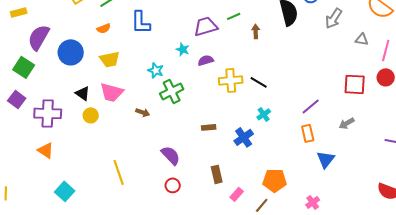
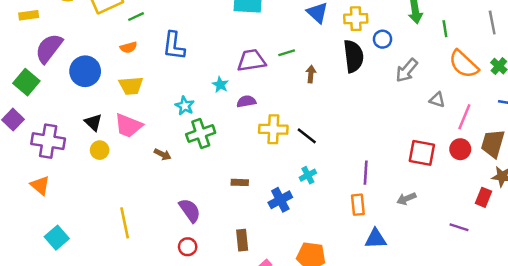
purple line: (311, 106) -> (366, 173), turned -54
blue triangle: (326, 159) -> (376, 239), turned 42

